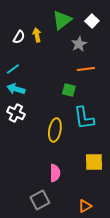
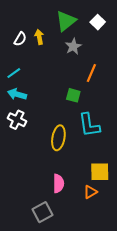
gray star: (79, 44) -> (73, 46), moved
orange line: (86, 69) -> (91, 73), turned -60
orange triangle: (85, 206) -> (90, 192), moved

